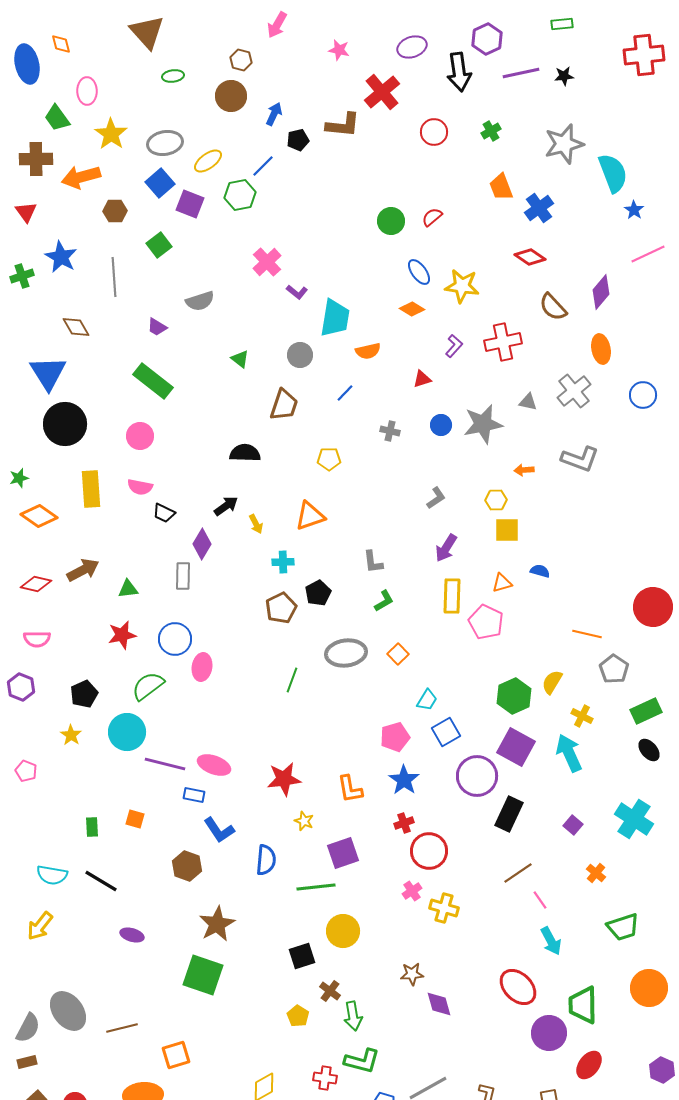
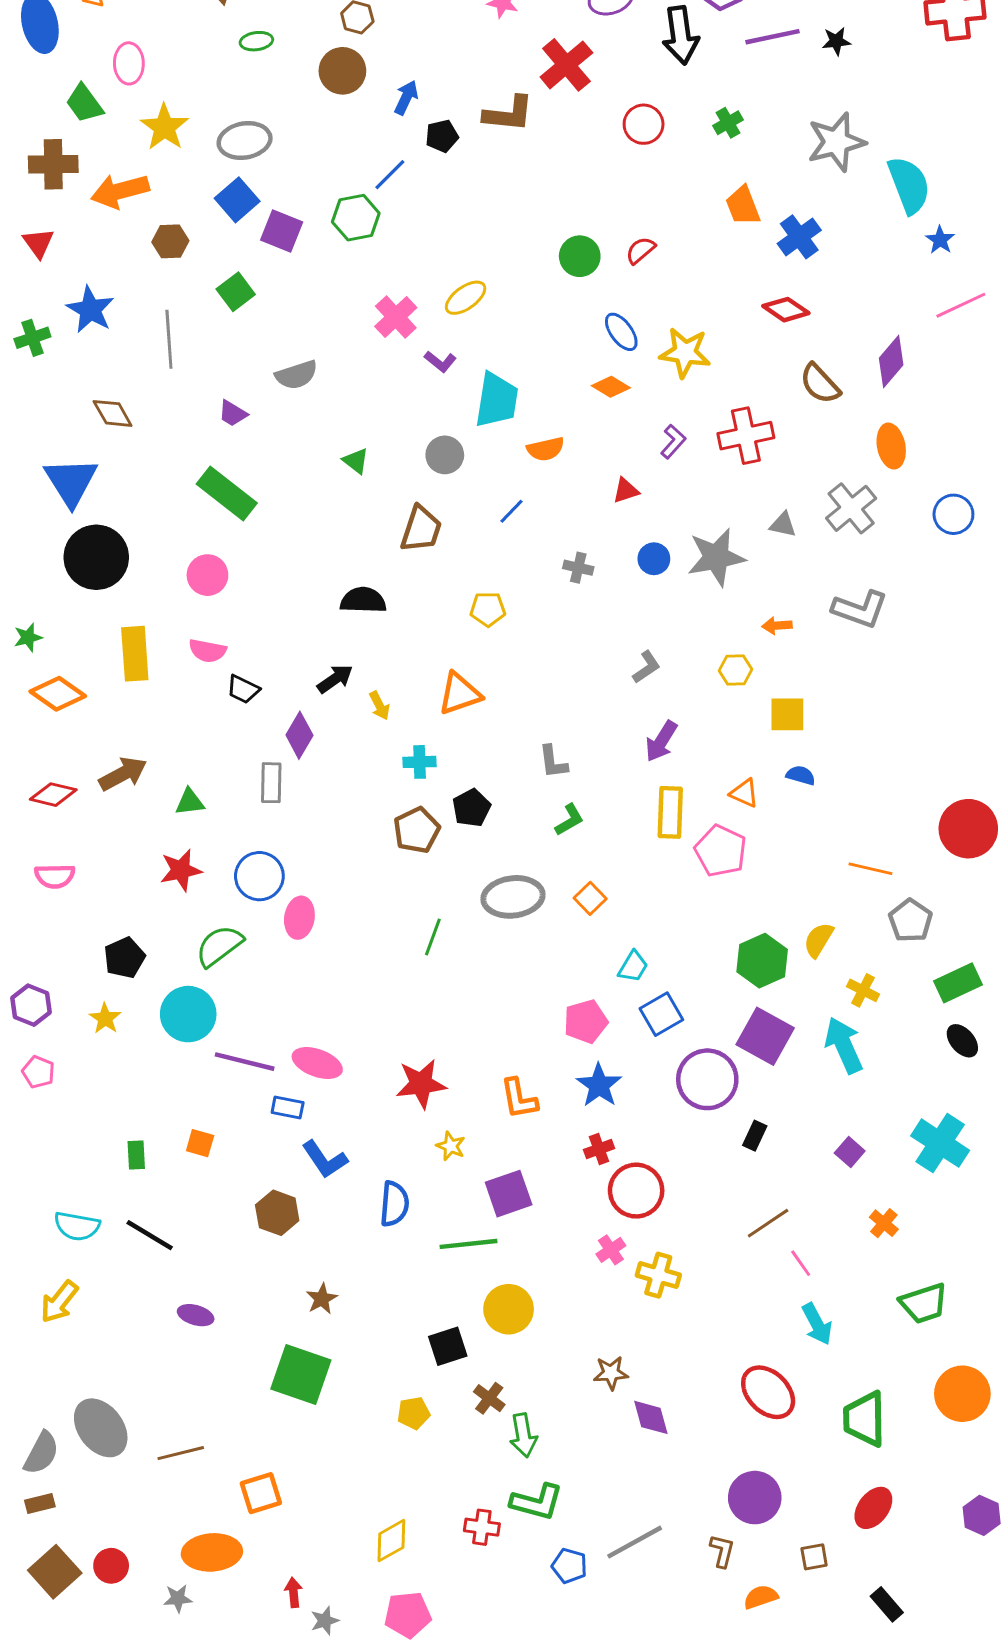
yellow ellipse: (208, 161) -> (466, 298), moved
yellow square: (507, 530) -> (787, 714), moved
orange triangle: (502, 583) -> (744, 793), turned 40
purple hexagon: (21, 687) -> (31, 1005), moved
black rectangle: (509, 814) -> (755, 1136), size x0.6
brown star: (217, 924) -> (322, 1299), size x0.6
yellow pentagon: (298, 1016) -> (414, 1413), moved, turned 30
purple circle: (549, 1033) -> (755, 1498), moved

